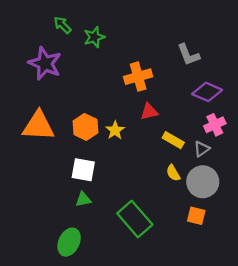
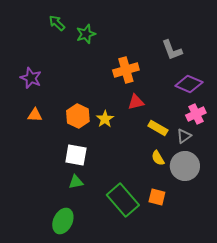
purple star: (45, 63) -> (31, 78), moved, size x0.7
orange triangle: (38, 126) -> (35, 115), size x0.5
orange square: (196, 216) -> (157, 197), moved

